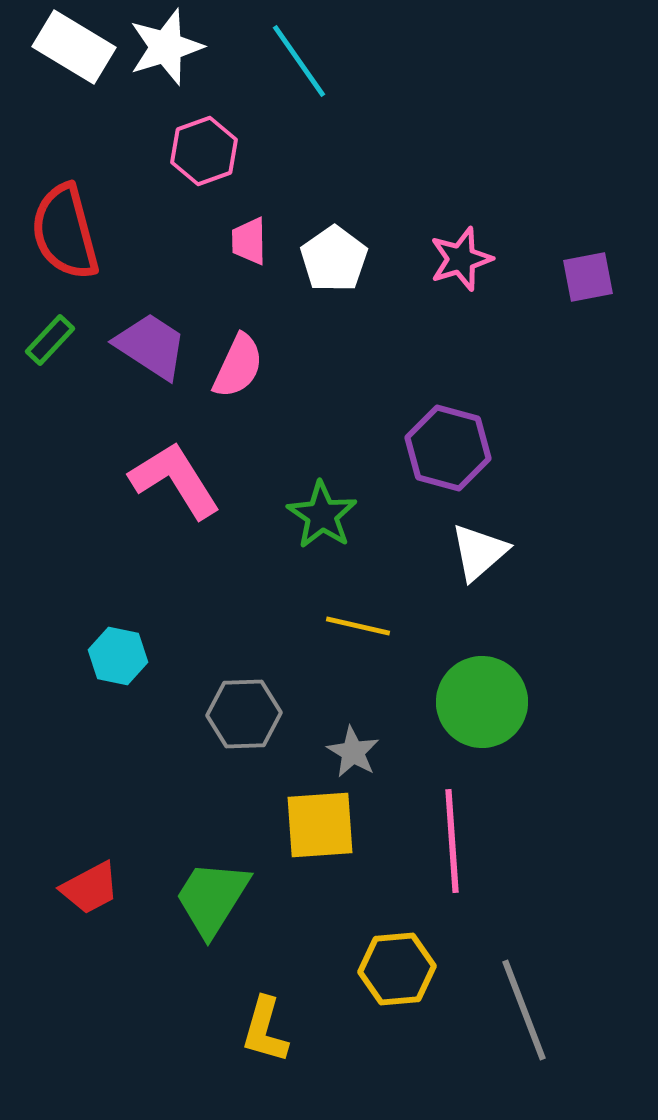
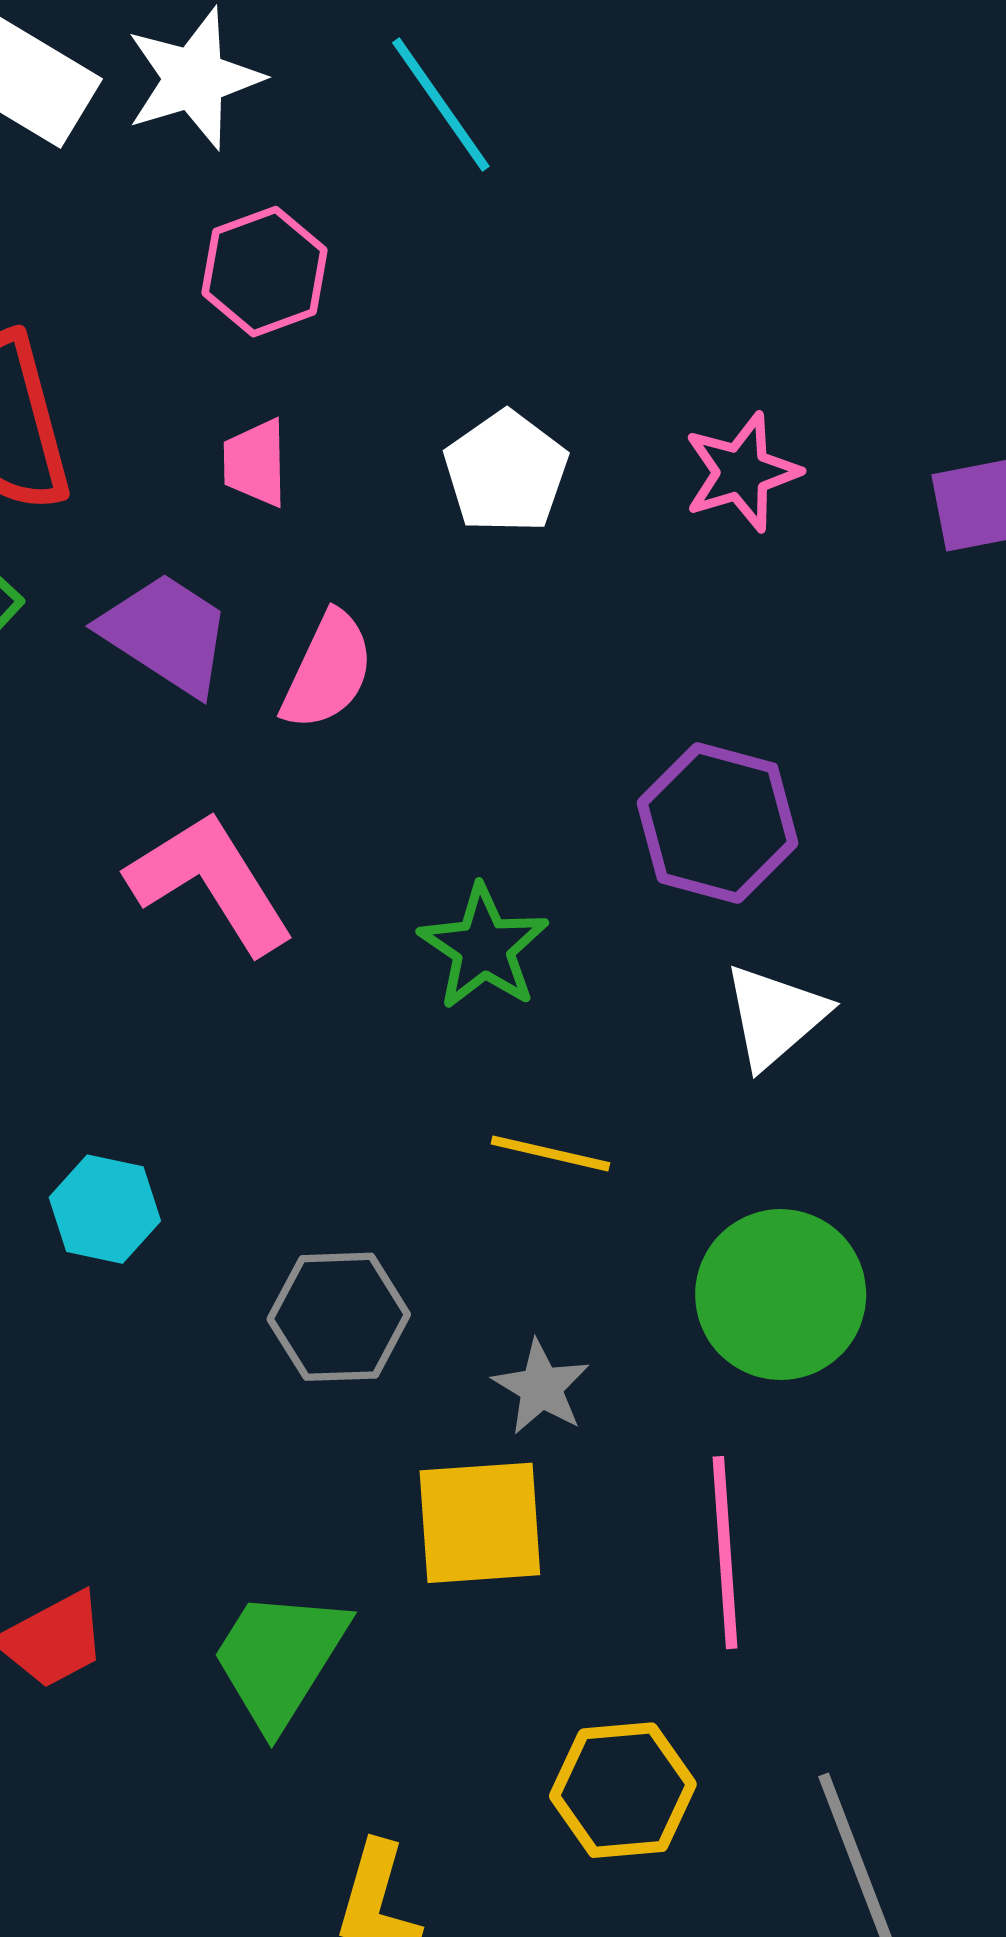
pink trapezoid: (249, 241) -> (255, 463), moved

